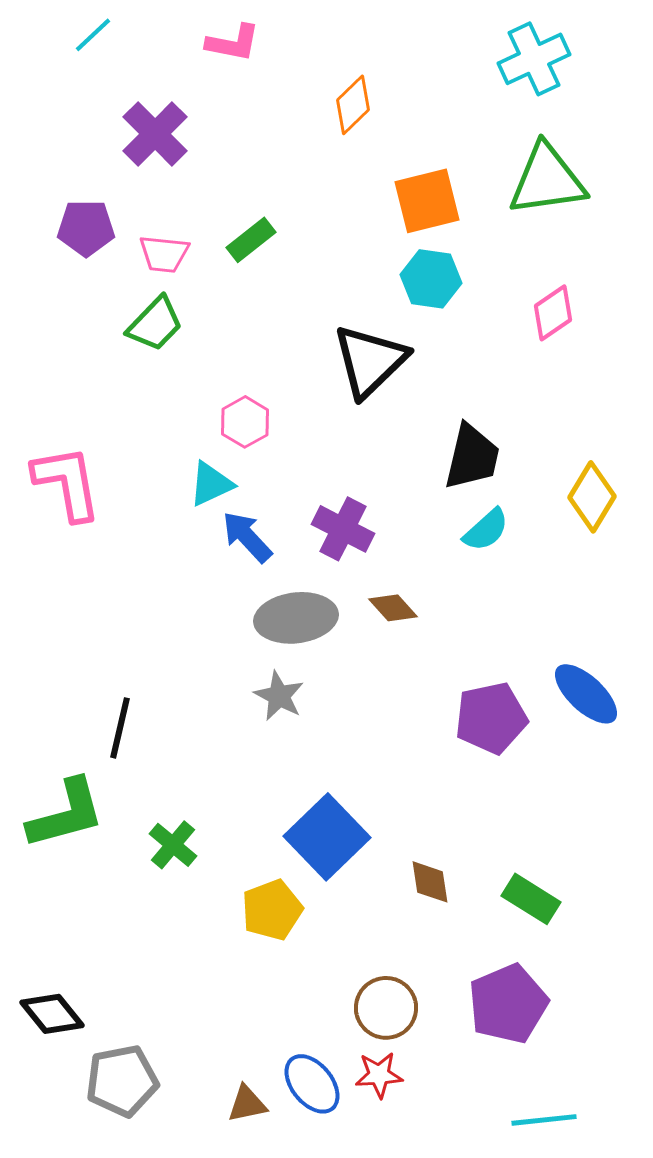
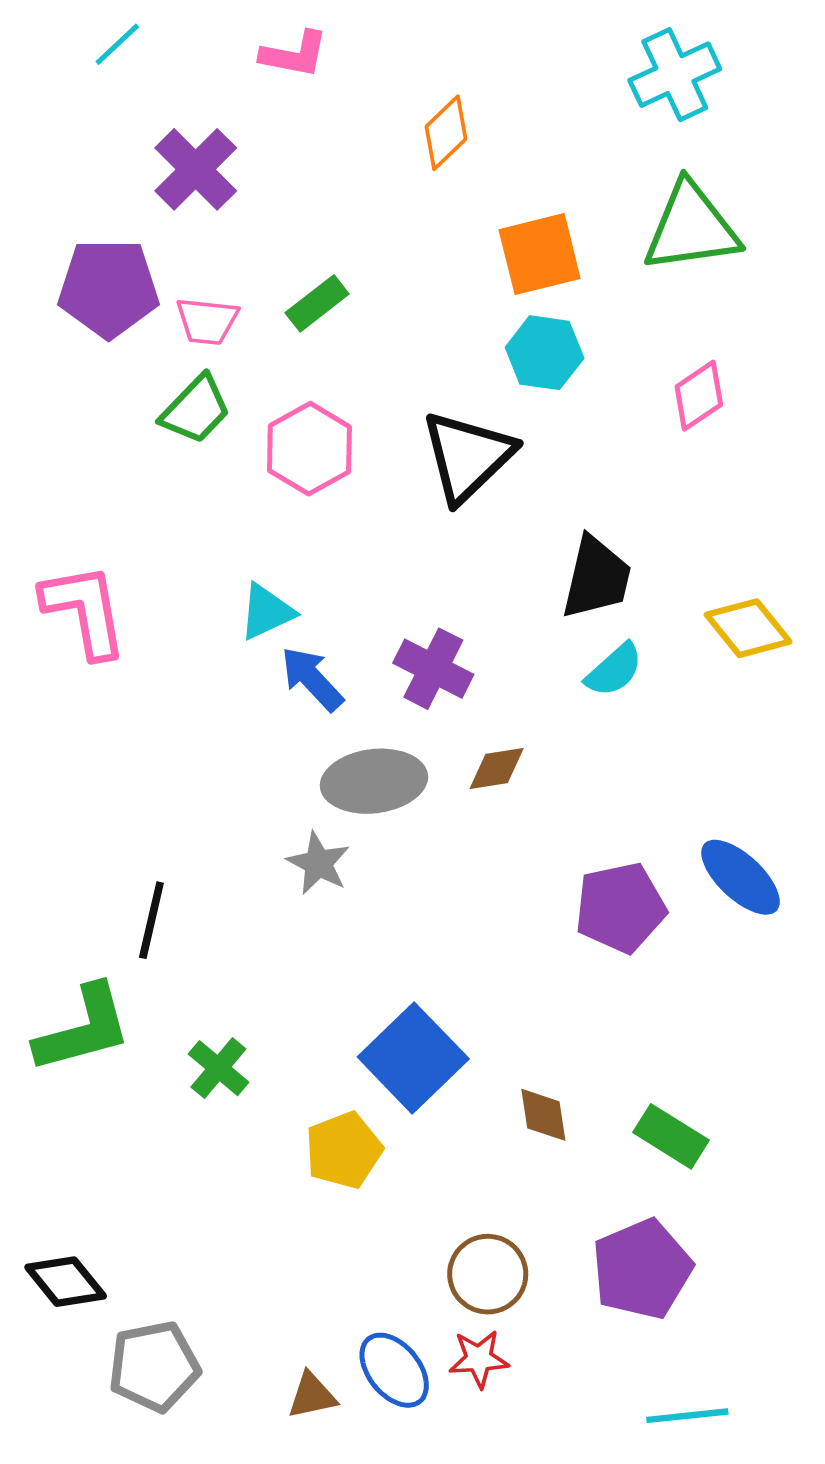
purple pentagon: (86, 228) -> (109, 288), size x1.4
pink hexagon: (245, 422) -> (309, 449), moved, size x1.4
yellow diamond: (592, 497) -> (748, 628), turned -70
brown diamond: (393, 608) -> (497, 769), turned -57
gray star: (279, 696) -> (318, 863), moved

